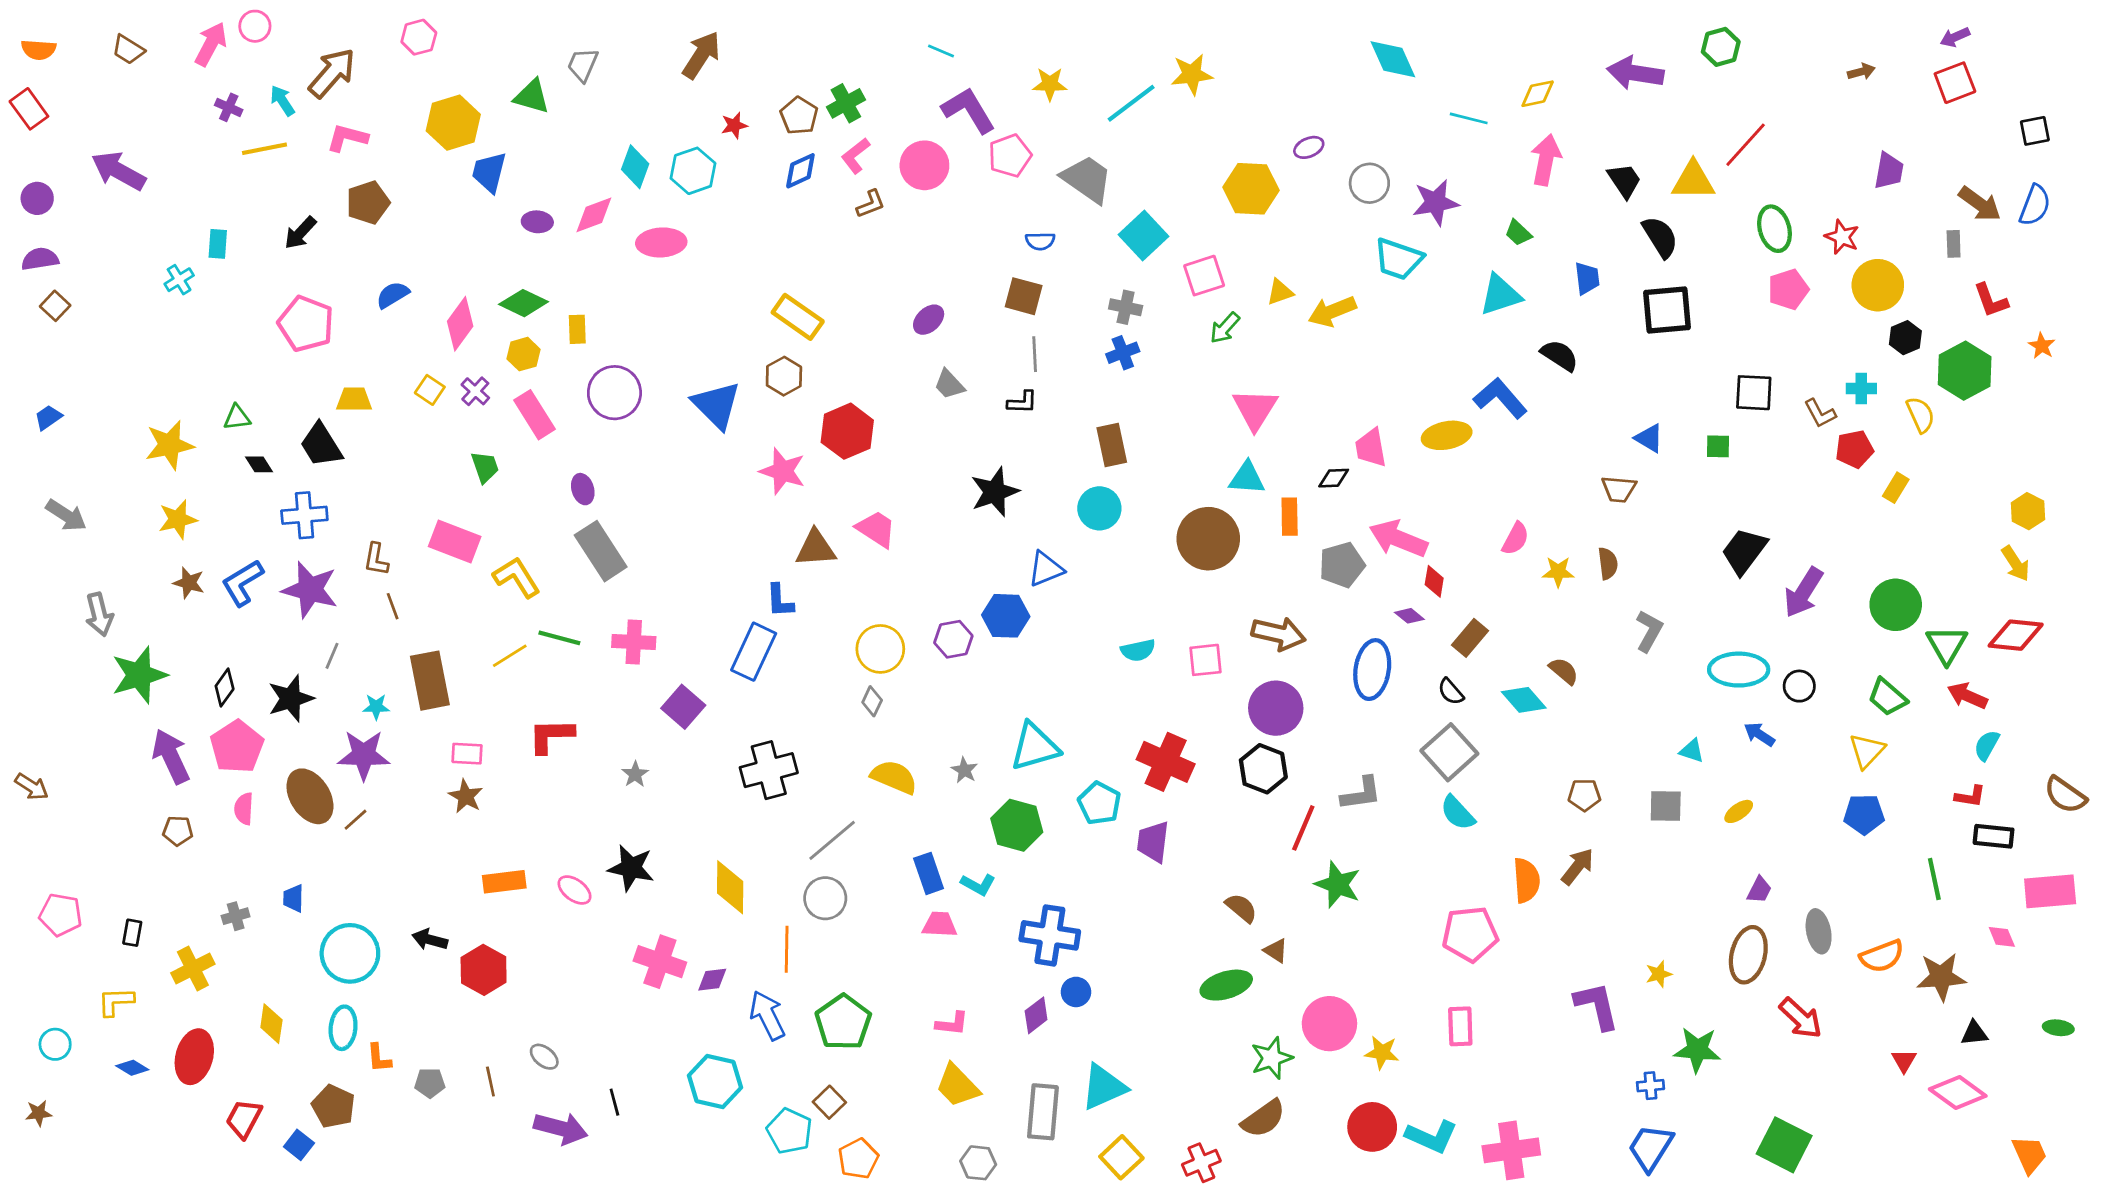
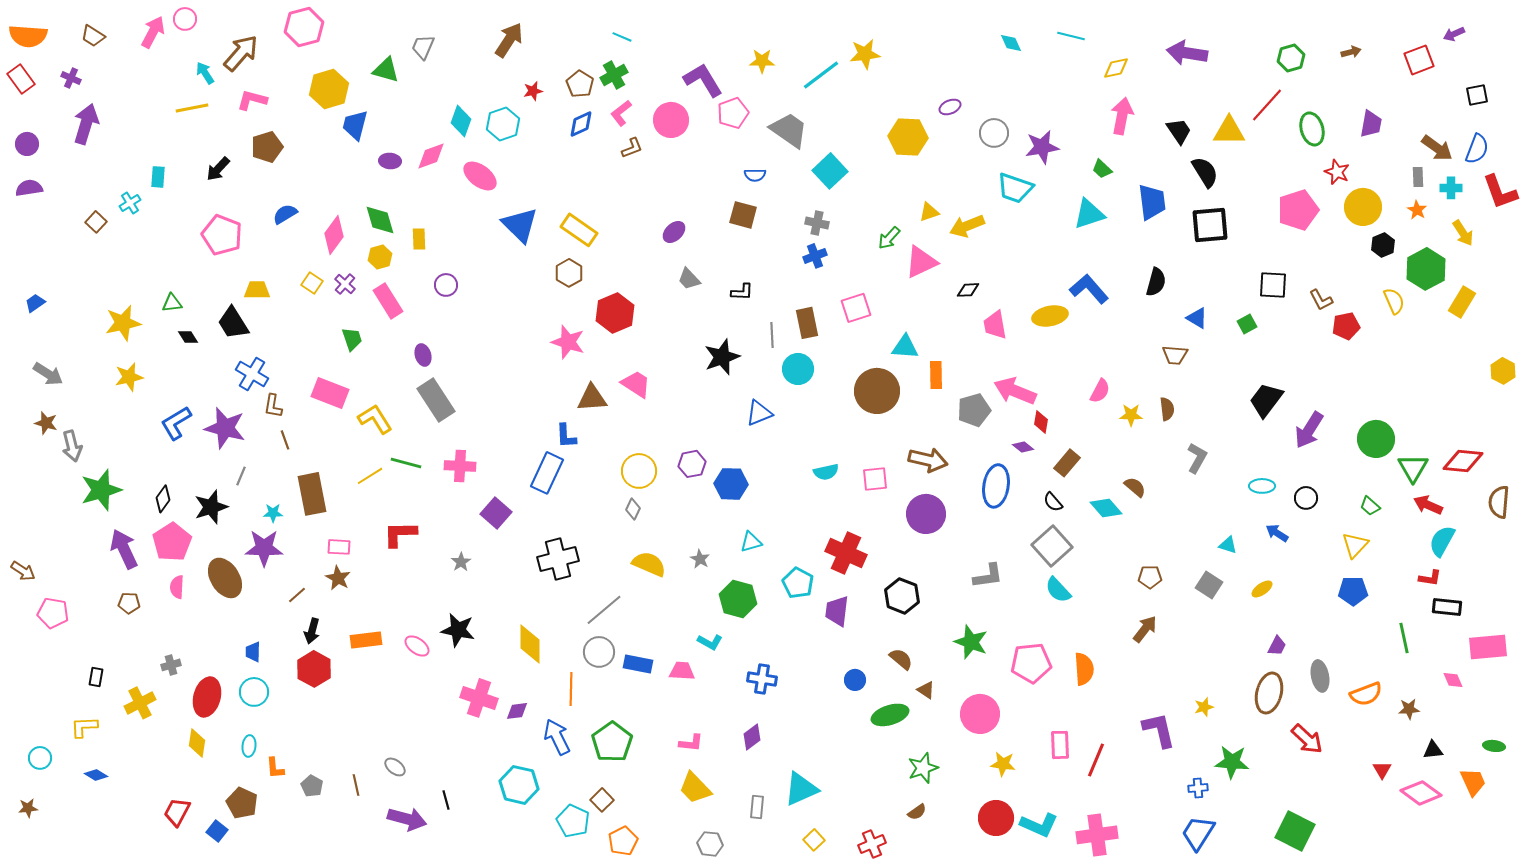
pink hexagon: (419, 37) -> (304, 27), size x1.5
purple arrow: (1955, 37) -> (1454, 34), moved
green hexagon: (1721, 47) -> (1291, 58), moved
orange semicircle: (39, 50) -> (28, 36), size x1.5
cyan line: (941, 51) -> (622, 37), moved
cyan diamond: (1393, 59) -> (1011, 43), size x0.6
purple cross: (229, 107) -> (71, 78), moved
cyan line: (1469, 118) -> (1071, 36), moved
purple arrow: (118, 171) -> (86, 124), turned 78
green ellipse: (1774, 229) -> (1312, 129), moved
pink ellipse: (661, 242) -> (480, 176), turned 40
pink square: (1204, 276) -> (856, 308), moved
blue trapezoid: (1587, 278) -> (1152, 202), size x1.5
pink pentagon: (1788, 289) -> (1298, 210), size x1.4
red L-shape: (1991, 300) -> (1500, 192), moved, size x1.4
green diamond: (524, 303) -> (380, 220), turned 48
brown square: (55, 306) -> (96, 222), moved
orange star: (2042, 346) -> (1417, 210), moved
gray line: (1035, 354) -> (772, 335), moved
black semicircle: (1560, 355) -> (1156, 282), moved, turned 72
cyan cross: (1861, 389) -> (1451, 188), moved
purple circle: (614, 393) -> (446, 285), size x0.6
blue triangle: (716, 405) -> (520, 225), moved
pink triangle: (1255, 409) -> (921, 262), moved, turned 33
green square: (1718, 446) -> (1247, 324), turned -30
black diamond: (1334, 478) -> (968, 290), moved
yellow rectangle: (1896, 488) -> (1462, 302), moved, size x1.4
yellow hexagon: (2028, 511) -> (1503, 371), moved
blue cross: (304, 515) -> (252, 374), moved, turned 36
yellow arrow: (2016, 563) -> (1463, 233), moved
brown star: (189, 583) -> (46, 423), moved
blue hexagon: (1006, 616) -> (731, 484), moved
cyan ellipse: (1739, 670) -> (1262, 486), size x0.6
green trapezoid: (1887, 697) -> (1370, 506), size x0.7
cyan semicircle: (1987, 745) -> (1442, 541), size x1.4
cyan triangle: (1035, 747) -> (751, 542), size x0.6
black hexagon: (1263, 769) -> (902, 596), moved
brown semicircle: (2065, 795) -> (1499, 502), moved, turned 60
gray square: (1666, 806) -> (1209, 585), turned 32
brown line: (355, 820) -> (297, 595), moved
red line: (1303, 828) -> (1096, 760), moved
blue rectangle: (929, 873) -> (638, 664), moved, turned -60
orange semicircle: (1526, 880) -> (1084, 669), moved
blue trapezoid: (293, 898) -> (253, 652), moved
pink pentagon: (61, 915) -> (53, 613), moved
pink pentagon: (1470, 934) -> (1031, 663), moved
blue cross: (1050, 935) -> (762, 679), size x0.7
black arrow: (430, 940) -> (312, 631), moved, turned -90
cyan circle: (350, 953) -> (254, 692), size x0.7
red hexagon: (484, 970) -> (314, 669), moved
brown star: (1941, 977) -> (1409, 709), size x0.6
blue circle: (1076, 992) -> (855, 680), moved
pink circle: (1329, 1024) -> (980, 714), moved
cyan ellipse: (343, 1028) -> (249, 746), size x0.7
red ellipse: (194, 1057) -> (207, 697), moved
gray pentagon: (430, 1083) -> (312, 786), turned 30
gray rectangle: (1043, 1112) -> (757, 807), size x0.6
brown semicircle: (1263, 1119) -> (917, 812), size x0.6
orange trapezoid: (2029, 1155) -> (1473, 782), moved
yellow square: (1121, 1157) -> (814, 840), size x0.7

